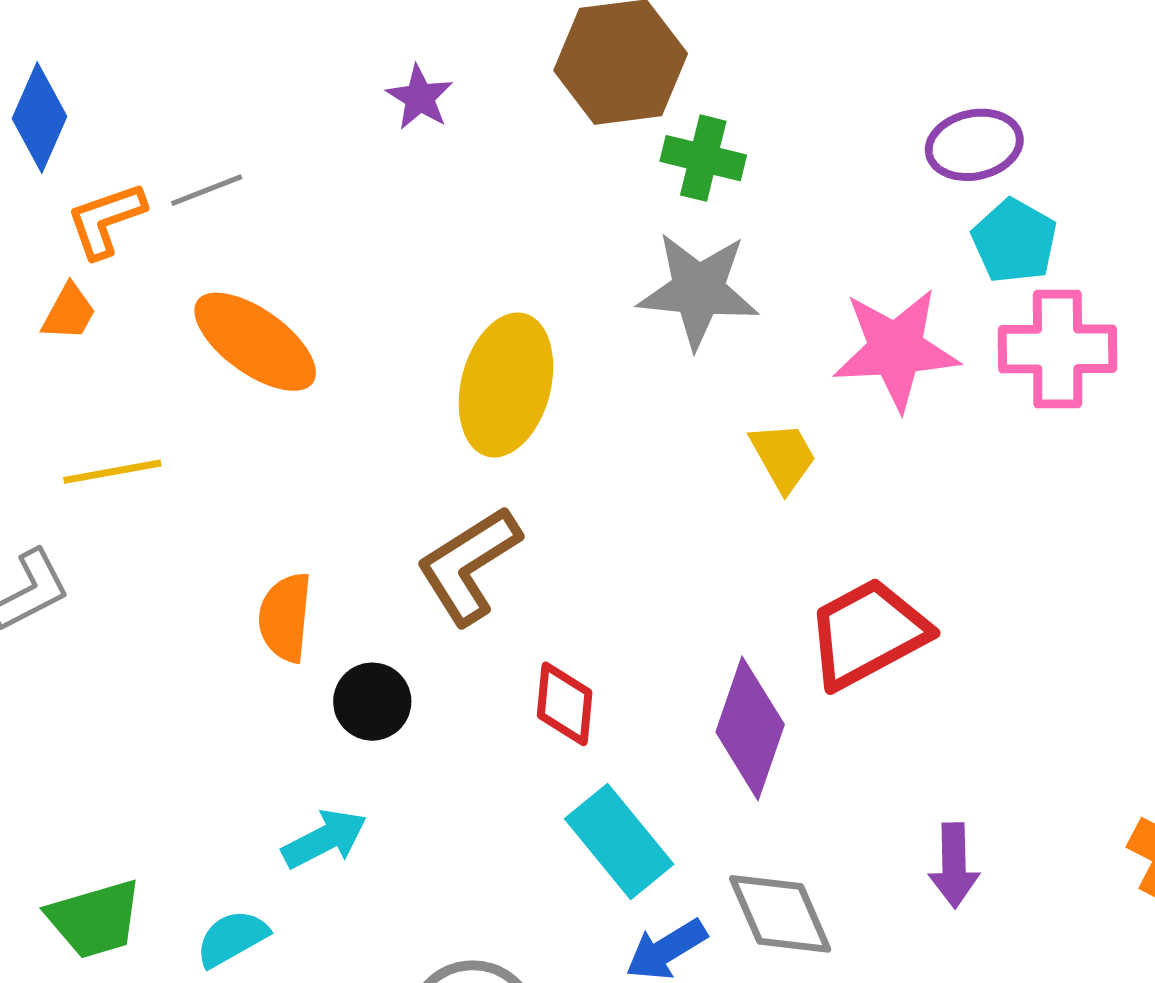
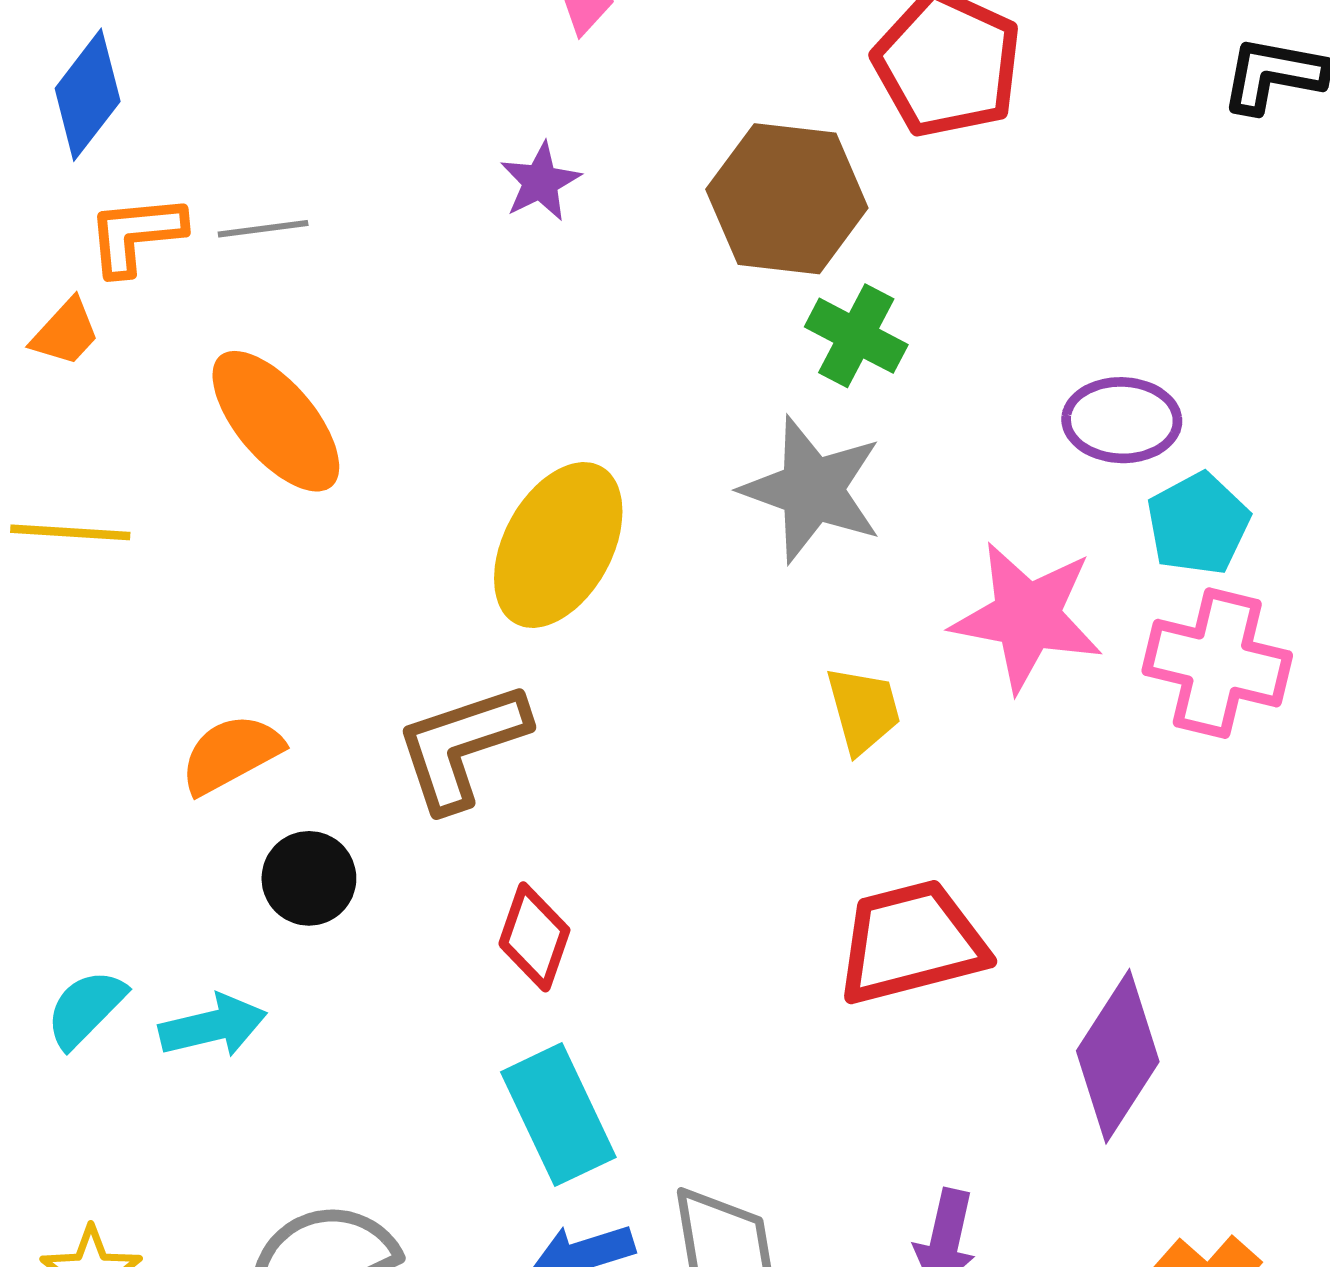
purple ellipse: (974, 145) -> (1122, 420), moved
orange semicircle: (285, 617) -> (231, 754), turned 42
purple diamond: (750, 728) -> (1118, 1056), moved
cyan semicircle: (232, 938) -> (86, 1009), moved, turned -30

